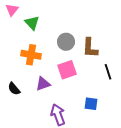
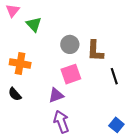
orange cross: (31, 55) -> (20, 64), moved
purple triangle: (43, 84) -> (56, 95), moved
blue square: (91, 104) -> (116, 125), moved, turned 32

